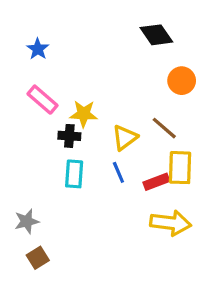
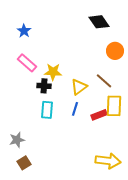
blue line: (118, 172) -> (75, 109), turned 40
yellow arrow: (171, 223) -> (108, 161), moved

